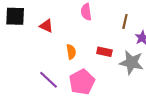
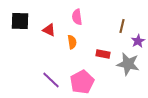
pink semicircle: (86, 12) -> (77, 17), moved
orange semicircle: (71, 52) -> (72, 42), moved

